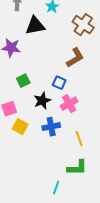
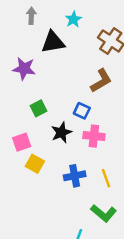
pink cross: (69, 104) -> (94, 136), turned 36
blue cross: (51, 127) -> (75, 176), moved
green L-shape: (77, 168) -> (104, 213), turned 40

